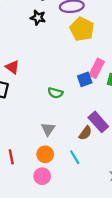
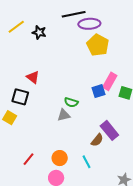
black star: (38, 18) -> (39, 32), moved
gray triangle: (48, 129) -> (64, 115), moved, turned 40
red line: (11, 157) -> (29, 159), turned 48

